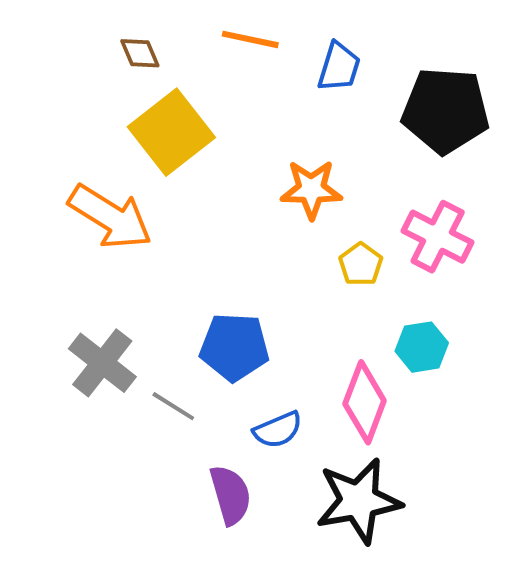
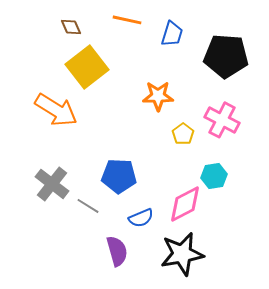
pink diamond: (365, 402) -> (185, 204), turned 42

